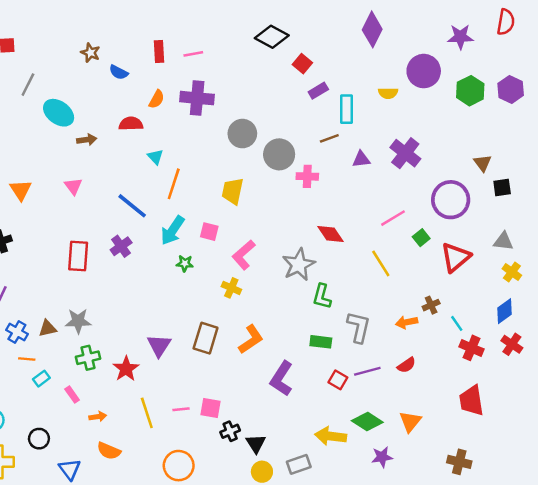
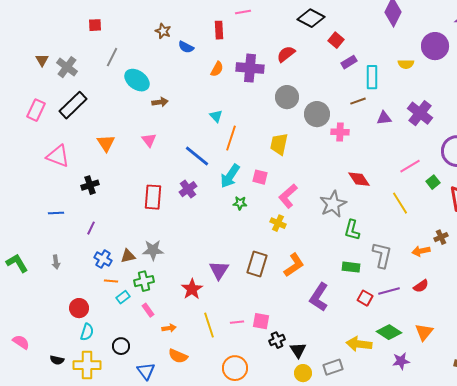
pink line: (193, 54) -> (243, 12), moved
red semicircle: (131, 124) -> (286, 54), moved, turned -36
green cross: (88, 358) -> (144, 281), moved

